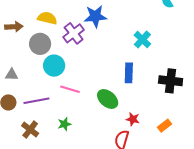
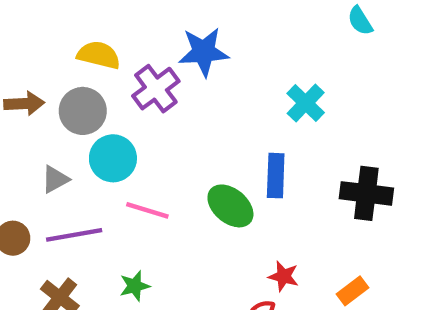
brown arrow: (14, 27) -> (24, 104), moved
gray triangle: (12, 75) -> (55, 179), moved, turned -32
green ellipse: (108, 99) -> (230, 206), moved

